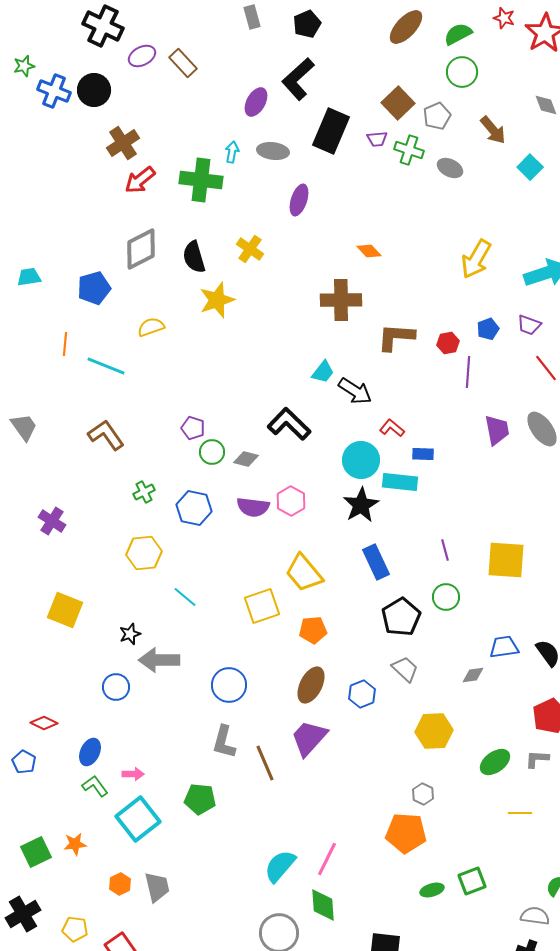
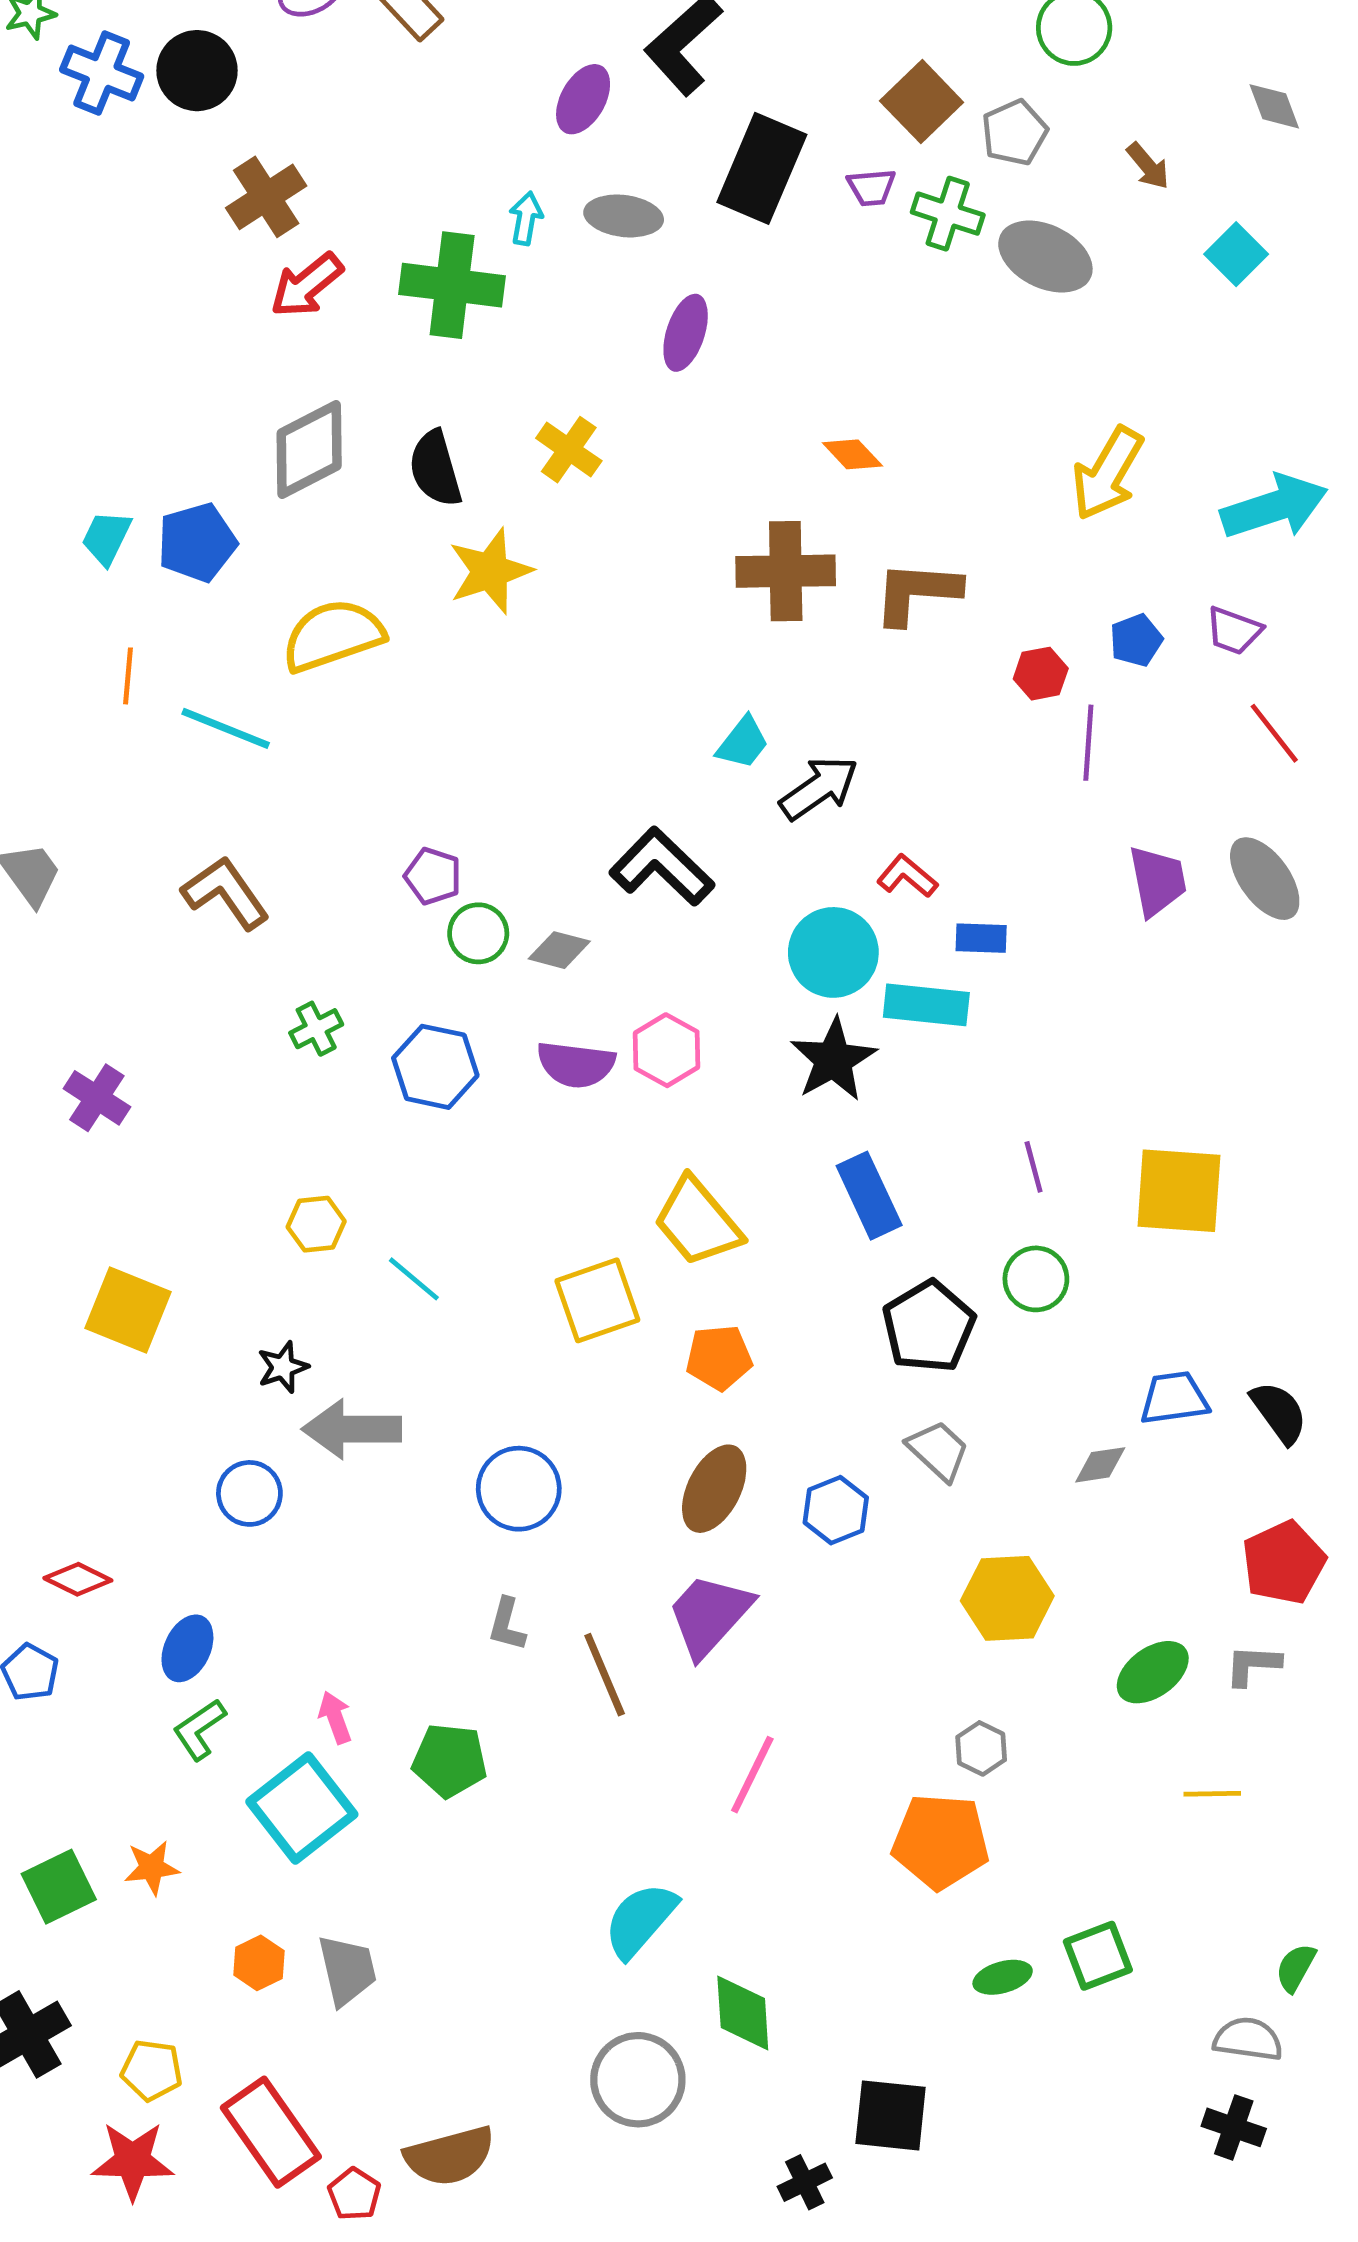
brown arrow: (493, 130) -> (1148, 166), size x0.7
gray ellipse: (450, 168) -> (1045, 257), size x1.5
cyan trapezoid: (29, 277) -> (106, 538), moved, turned -55
yellow semicircle: (151, 327) -> (333, 635), size x1.6
brown L-shape: (396, 337) -> (917, 593), moved
black arrow: (355, 391) -> (819, 788), turned -68
yellow hexagon: (144, 553) -> (316, 1224), moved, size x0.7
gray L-shape: (224, 742) -> (507, 1625), size x0.7
pink arrow: (133, 774) -> (335, 1717), moved, turned -110
green L-shape: (95, 786) -> (199, 1729), turned -88
pink line: (327, 859) -> (752, 1775), moved

